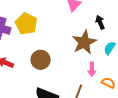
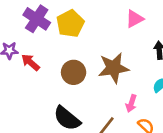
brown star: (84, 42) -> (114, 68), moved

